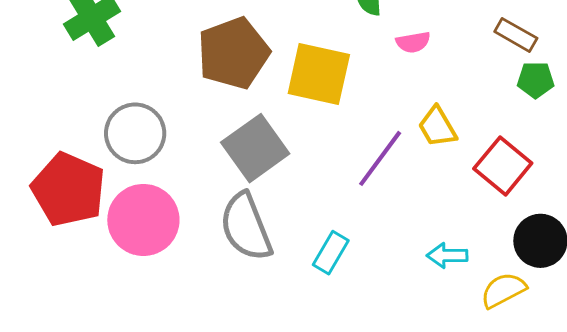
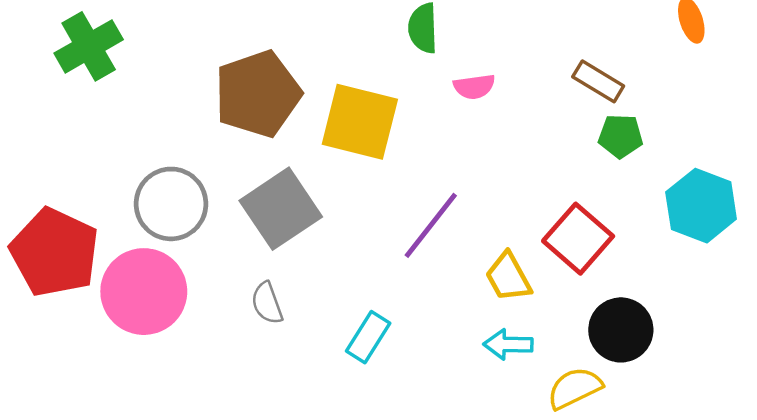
yellow trapezoid: (437, 127) -> (508, 277), moved
gray circle: (135, 133) -> (171, 204), moved
gray semicircle: (246, 227) -> (267, 303), size x0.5

